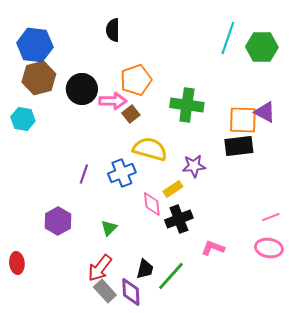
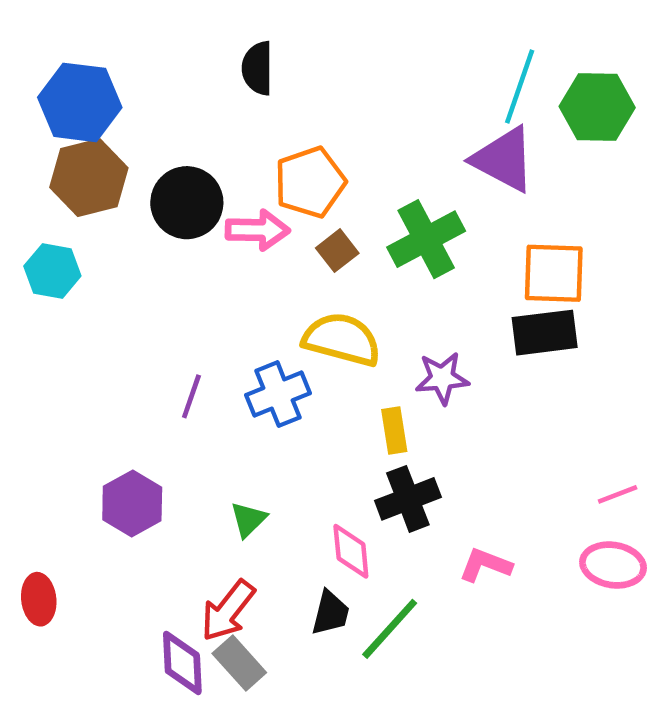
green cross: (187, 105) -> (426, 239), turned -36
purple triangle: (265, 112) -> (504, 159), moved, size x1.4
brown square: (131, 114) -> (337, 251), moved
yellow rectangle: (173, 189) -> (394, 431), turned -66
pink diamond: (152, 204) -> (351, 551), moved
purple diamond: (131, 292) -> (182, 663), moved

